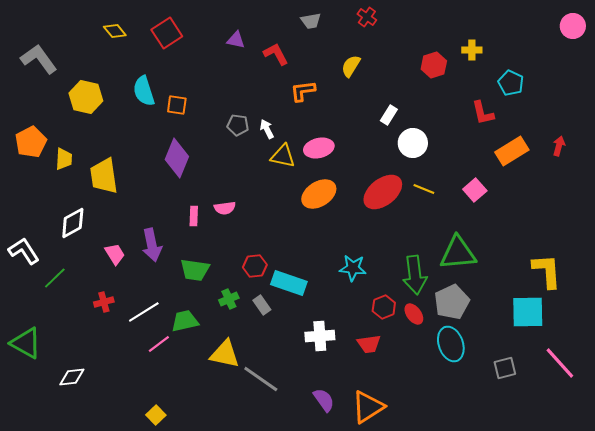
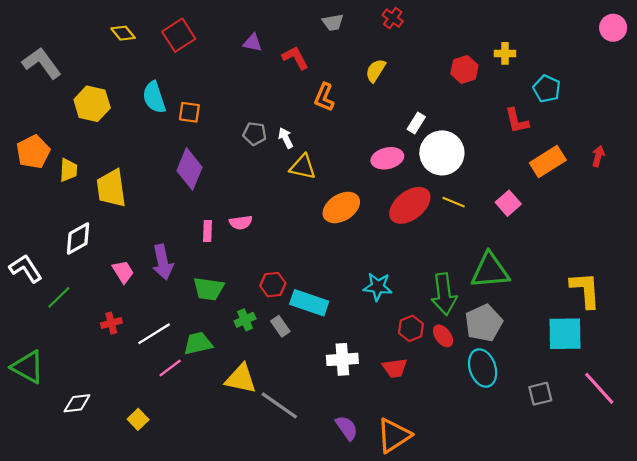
orange L-shape: (303, 91) -> (324, 97), turned -60
white circle: (413, 143) -> (442, 153), size x1.4
pink ellipse: (319, 148) -> (387, 158), moved
yellow square: (156, 415) -> (138, 419), moved

